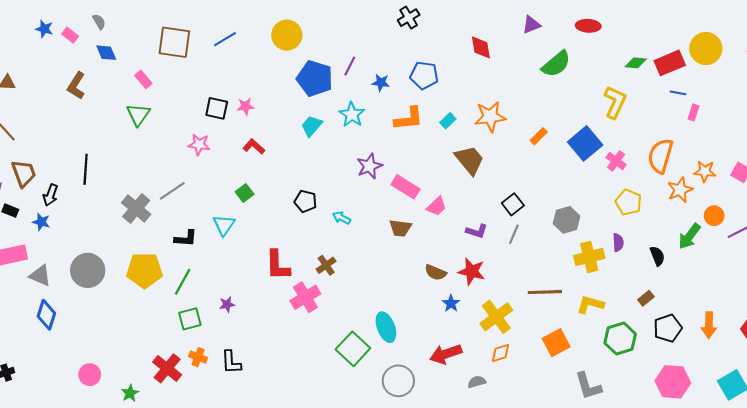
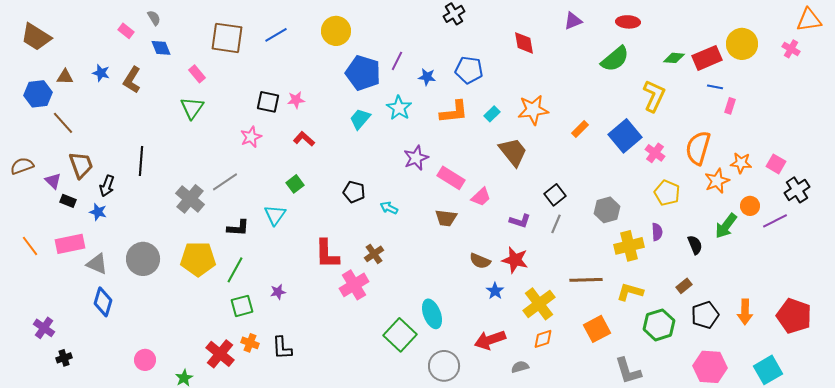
blue star: (44, 29) -> (101, 73), moved
green semicircle: (556, 64) -> (615, 59), moved
pink star: (199, 144) -> (251, 137), turned -30

